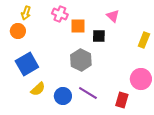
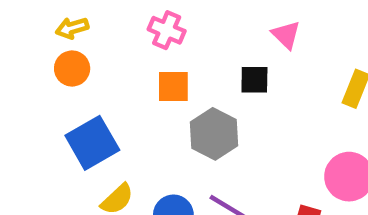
yellow arrow: (26, 13) -> (72, 28), moved, turned 56
orange square: (78, 26) -> (173, 87), moved

